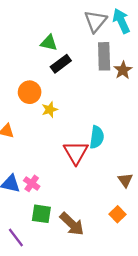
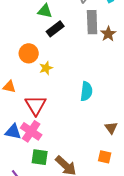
red triangle: (76, 153) -> (36, 105), moved
pink cross: (32, 183) -> (31, 131), size x1.5
orange square: (117, 214) -> (105, 157), turned -32

